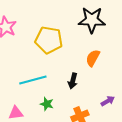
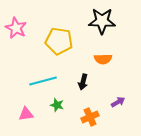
orange semicircle: (93, 58) -> (103, 59), turned -120

